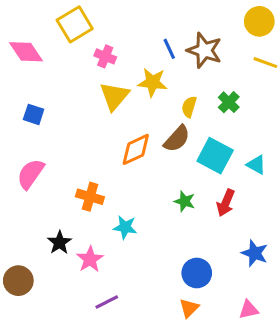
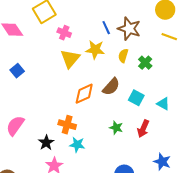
yellow semicircle: (189, 107) -> (123, 56), moved
blue square: (34, 114) -> (17, 71), turned 32
cyan square: (215, 156) -> (136, 98), size x0.7
pink semicircle: (31, 174) -> (15, 126), moved
orange cross: (90, 197) -> (67, 125), moved
black star: (59, 242) -> (46, 143), moved

